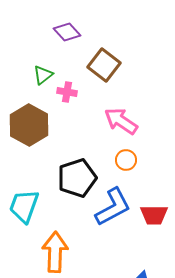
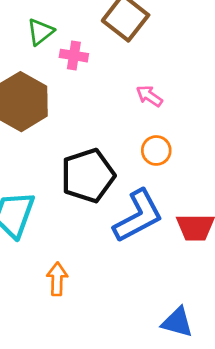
pink arrow: (121, 121) -> (149, 96), size x0.6
orange arrow: (55, 252) -> (57, 279), size x0.6

